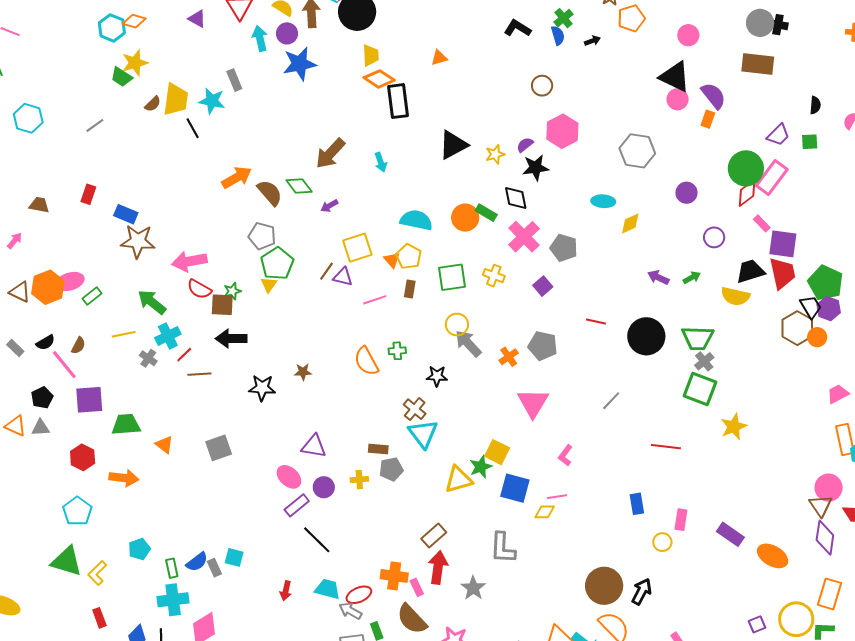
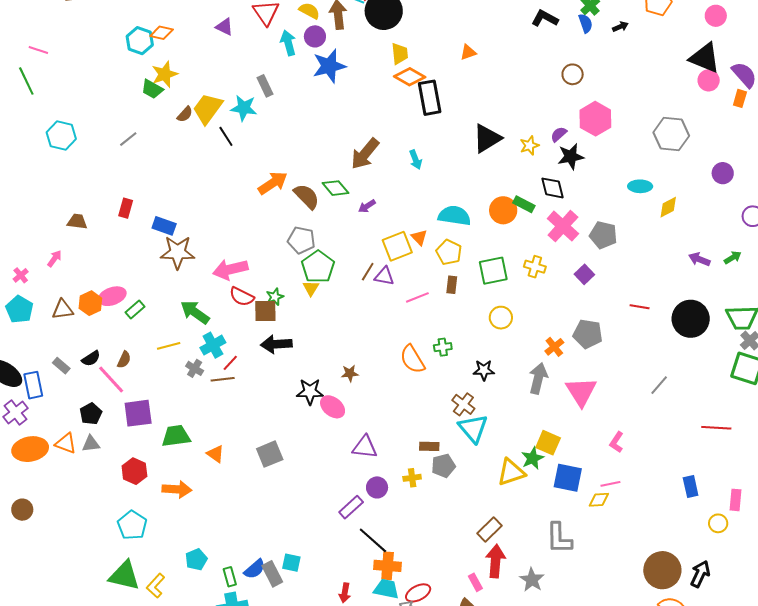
yellow trapezoid: (176, 99) -> (208, 108), turned -148
orange triangle: (392, 260) -> (419, 237), moved
orange hexagon: (48, 287) -> (90, 303), size x0.7
brown triangle: (20, 292) -> (63, 310), turned -30
gray arrow: (468, 343) -> (538, 378), moved, turned 60
brown line: (199, 374) -> (223, 379), moved
pink ellipse: (289, 477) -> (333, 407), moved
gray rectangle: (214, 568) -> (272, 574), size x1.4
orange cross: (394, 576) -> (388, 566), moved

